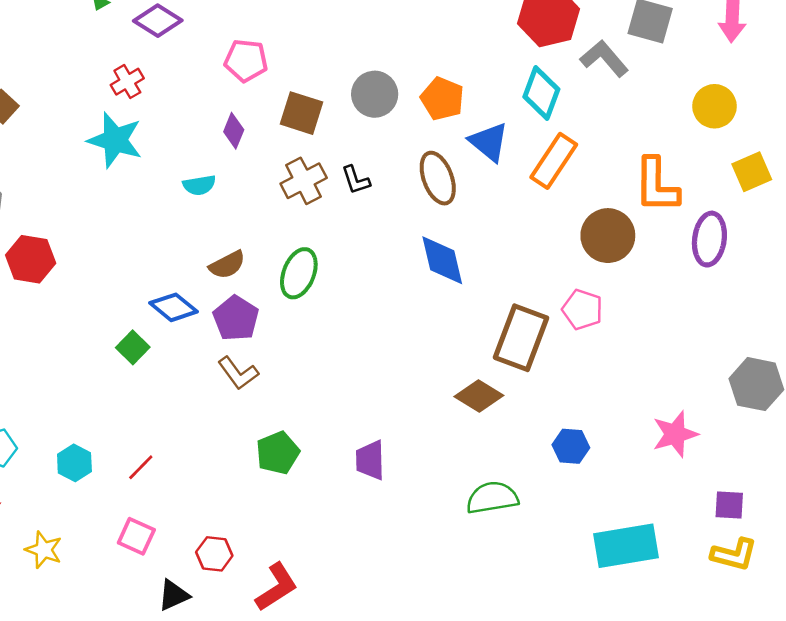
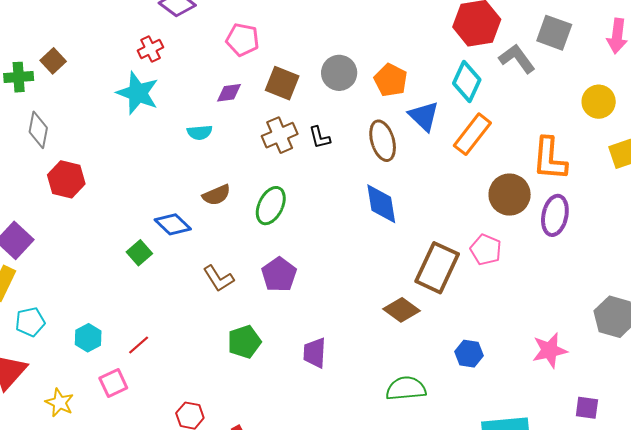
purple diamond: (234, 131) -> (229, 93), turned 56
purple ellipse: (709, 239) -> (555, 215), moved
purple pentagon: (236, 318) -> (279, 275), moved
pink square: (136, 536) -> (113, 383), moved, turned 36

